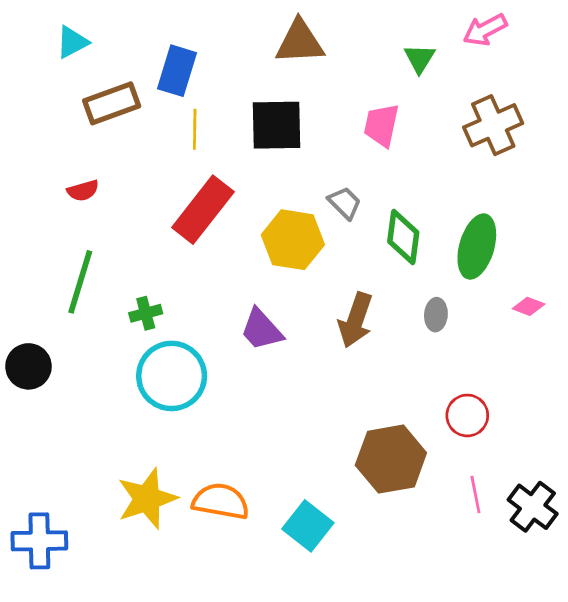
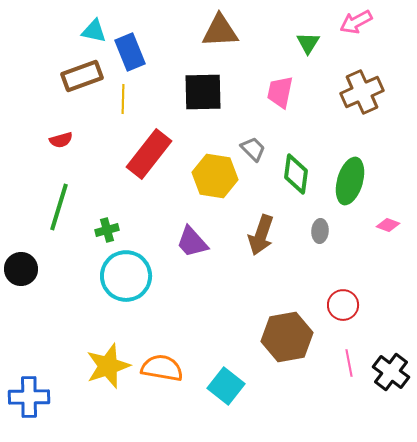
cyan triangle: (72, 42) -> (94, 31), moved, turned 40
blue rectangle: (177, 71) -> (130, 52), turned -39
yellow line: (195, 129) -> (123, 99), moved

